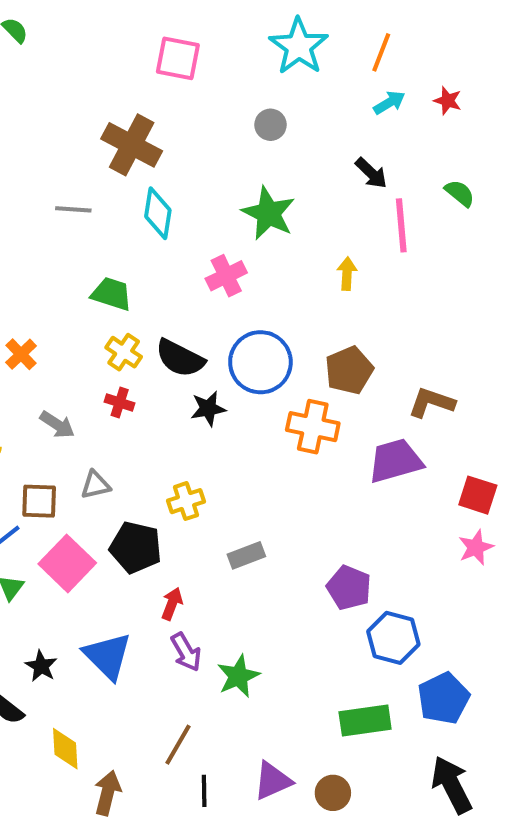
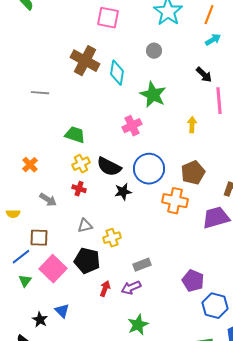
gray line: (73, 209) -> (40, 93), moved
cyan diamond: (158, 213) -> (117, 73), moved
yellow cross: (124, 352) -> (81, 164), turned 30
gray triangle: (95, 485) -> (85, 226), moved
purple arrow: (186, 652) -> (131, 288), moved, turned 96
blue triangle: (108, 656) -> (62, 311), moved, size x0.6

